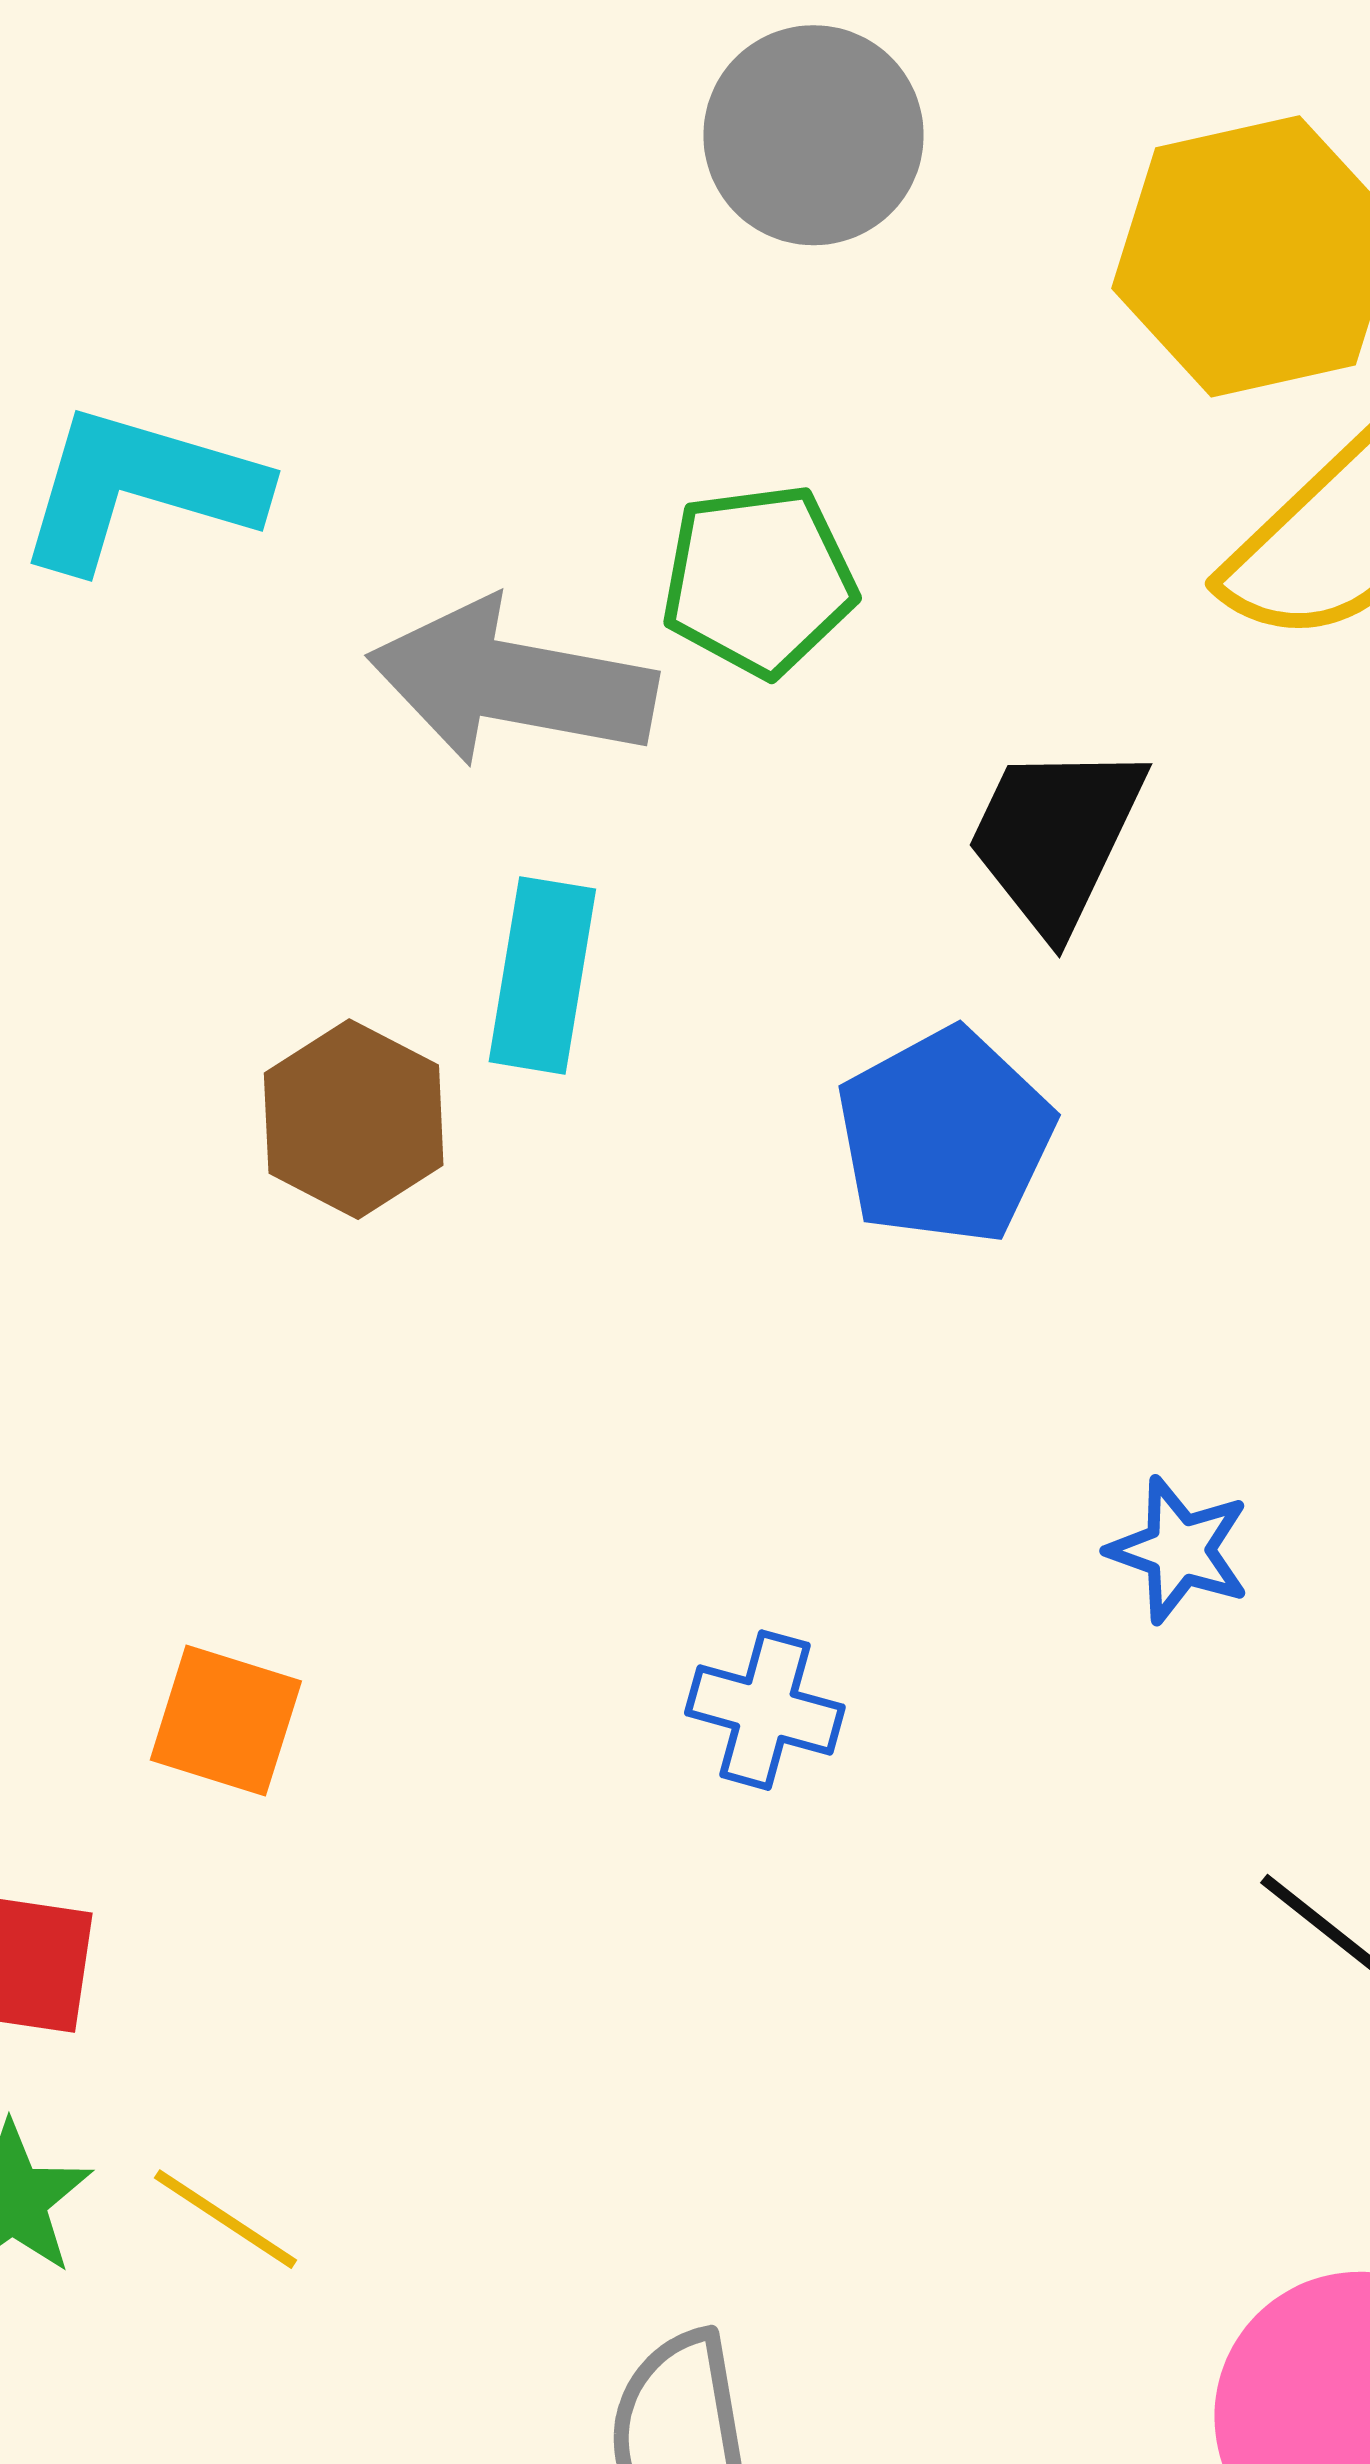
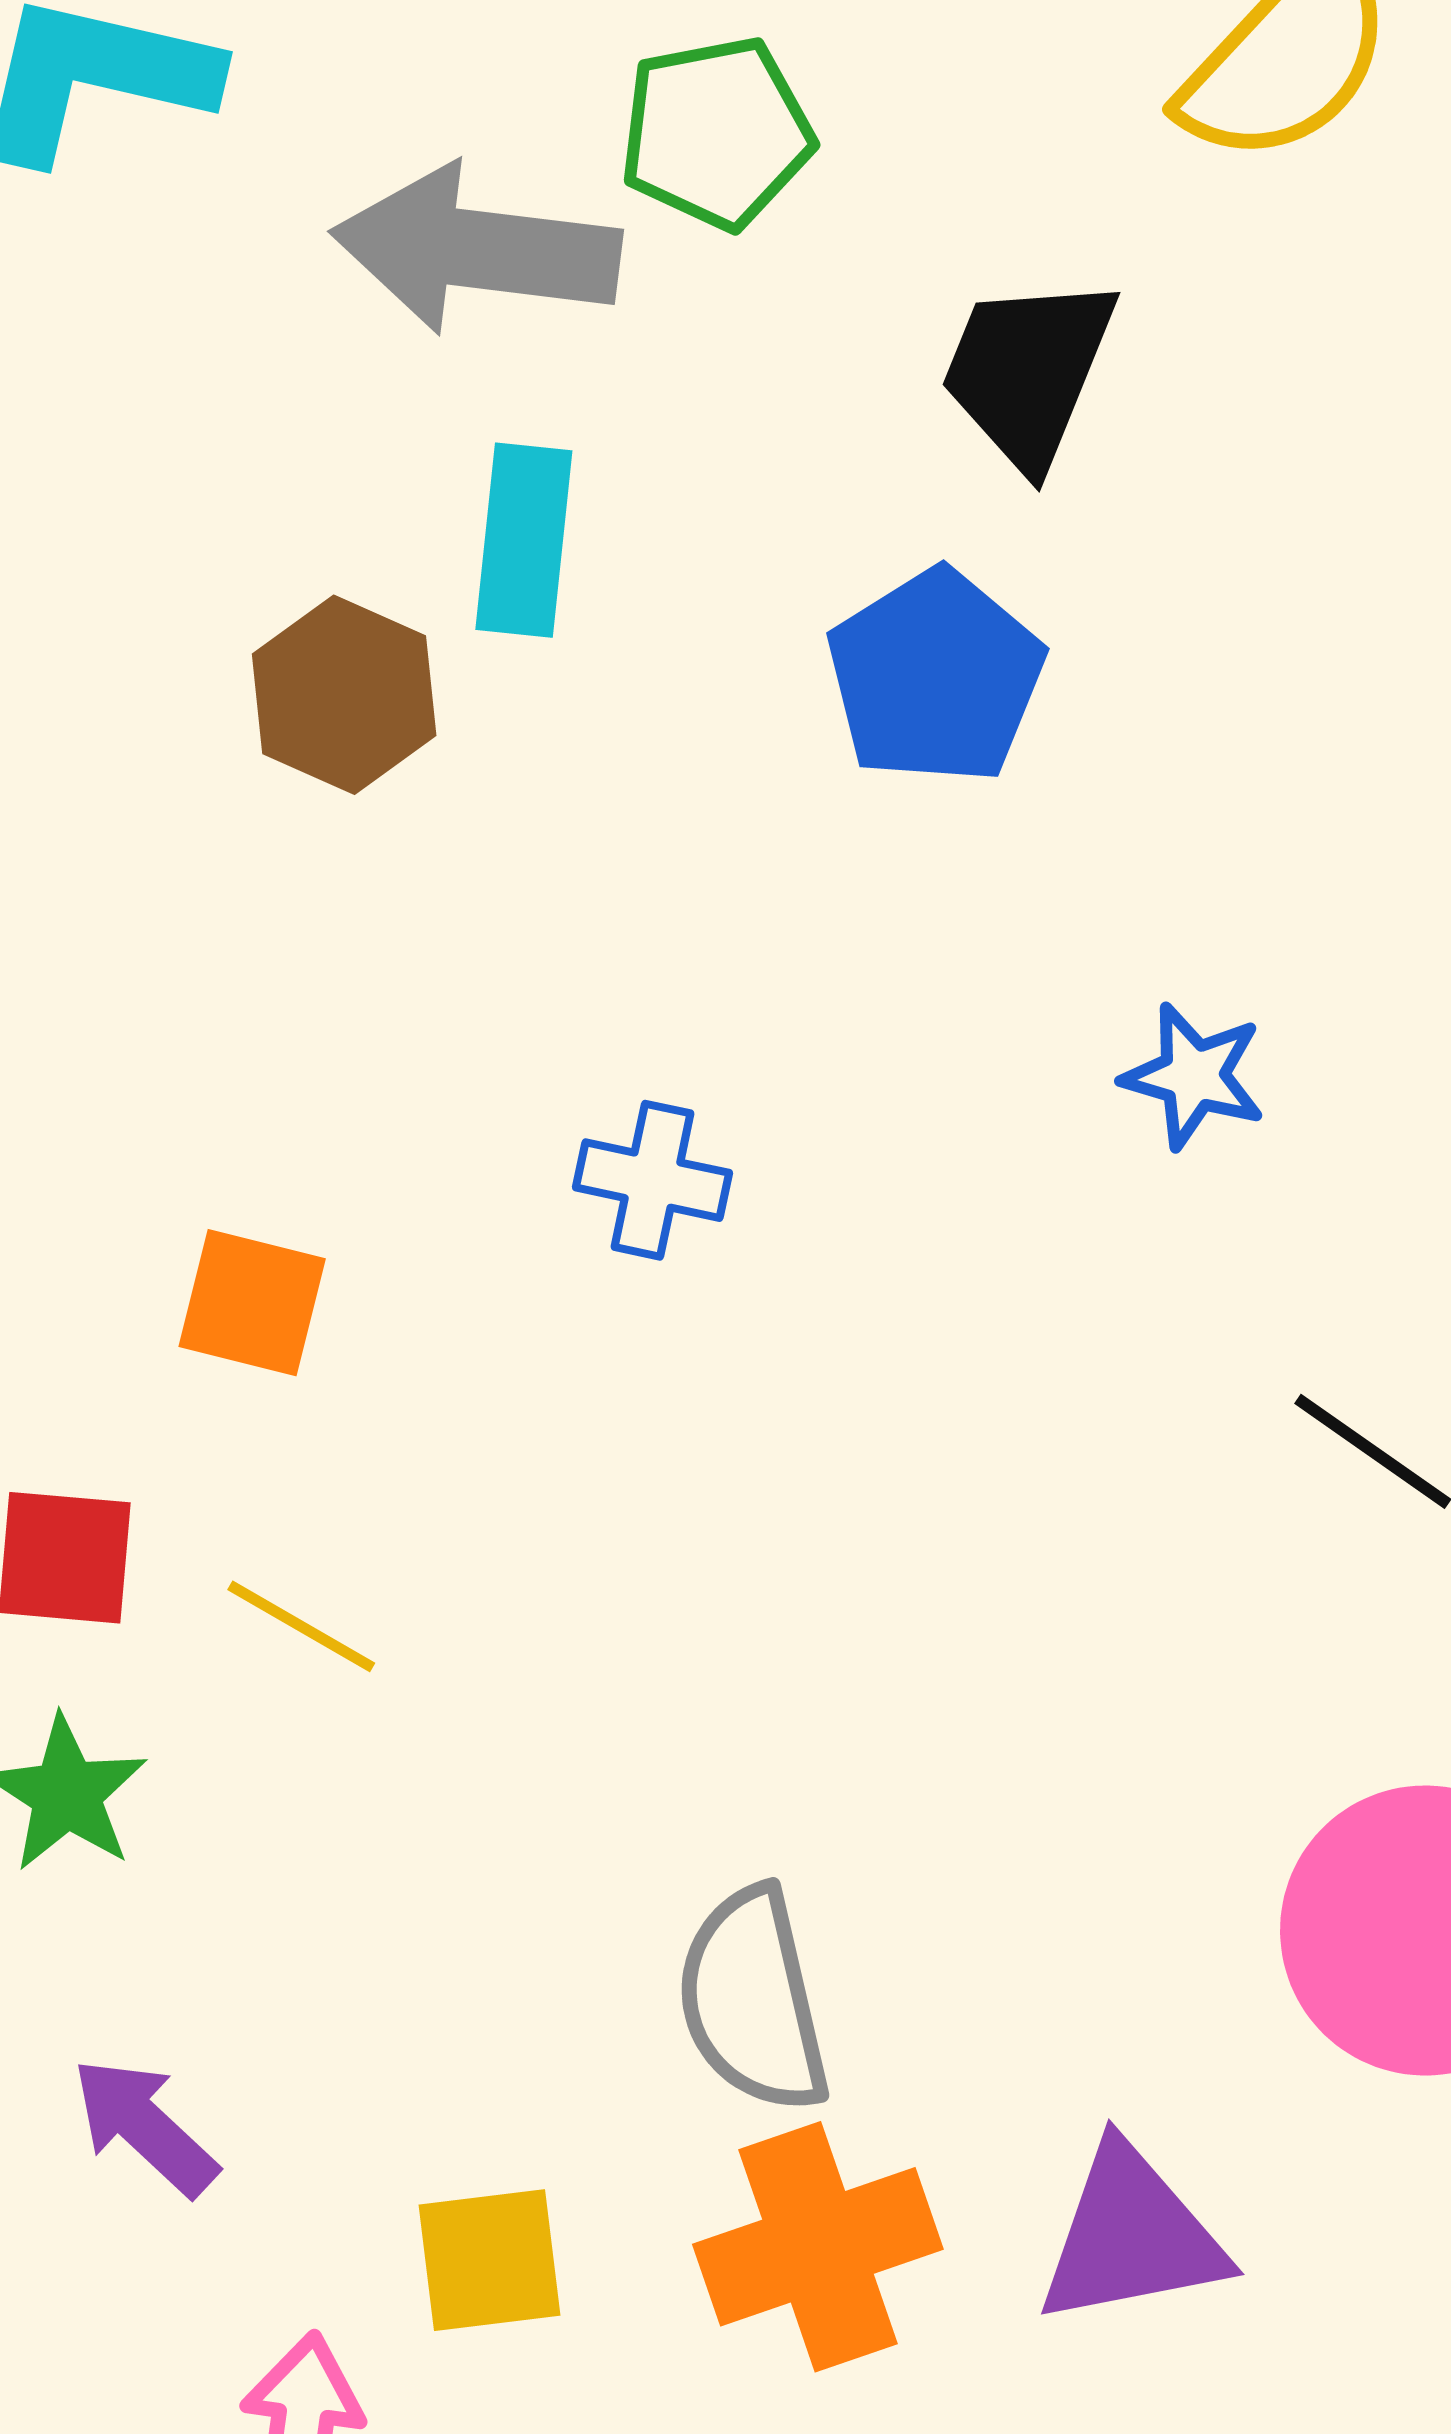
blue cross: (765, 1710) -> (653, 1180), moved
yellow line: (225, 2219) -> (301, 1626), moved

